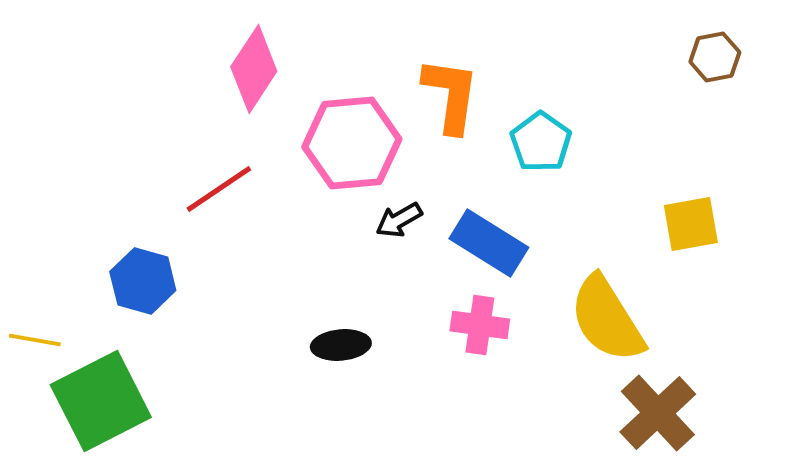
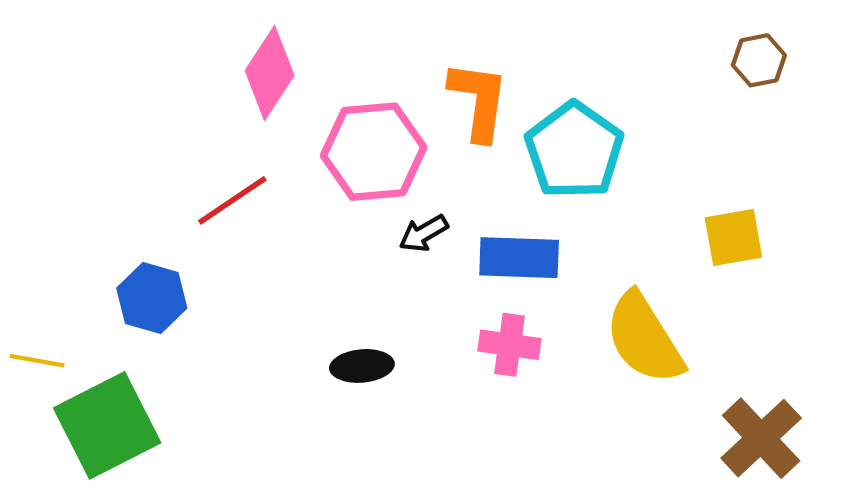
cyan pentagon: (541, 142) -> (574, 151), size x1.5
blue rectangle: (489, 243) -> (519, 258), turned -30
brown cross: (658, 413) -> (761, 438), moved

